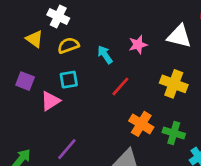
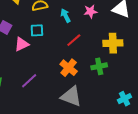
yellow cross: (174, 84) -> (113, 43), turned -30
orange cross: (141, 124) -> (69, 68), moved
green cross: (174, 133) -> (99, 66), moved, turned -35

